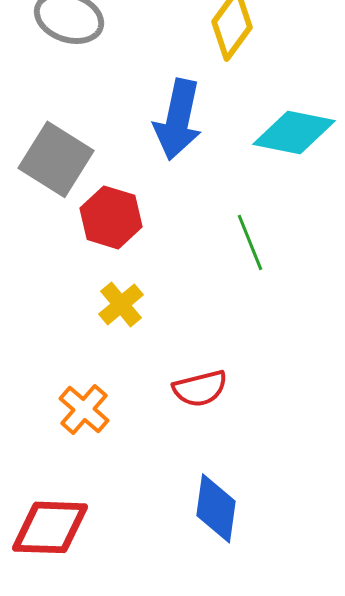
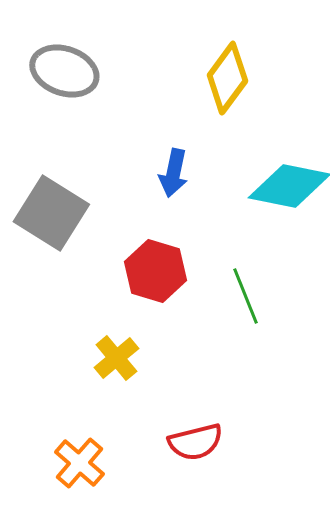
blue arrow: (178, 119) -> (173, 173), size x0.6
red hexagon: (111, 217) -> (155, 271), moved

